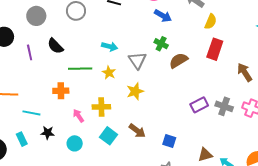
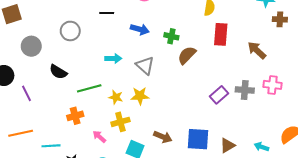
blue arrow: (163, 16) -> (140, 29), moved
green cross: (161, 44) -> (171, 36), moved
purple line: (30, 52) -> (26, 93), moved
yellow star: (109, 73) -> (116, 97), moved
yellow star: (135, 91) -> (140, 96), moved, turned 30
blue square: (169, 141) -> (198, 139), size x1.6
brown triangle: (205, 155) -> (227, 145), moved

